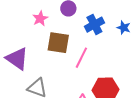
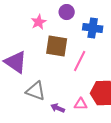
blue cross: (94, 25) -> (93, 28), turned 36

